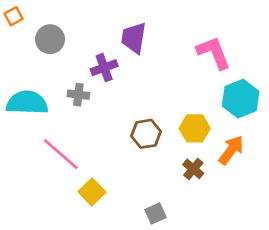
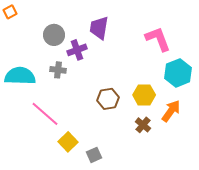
gray circle: (50, 39) -> (54, 35), moved
gray square: (155, 214) -> (94, 155), moved

